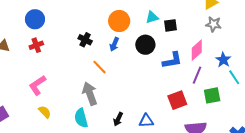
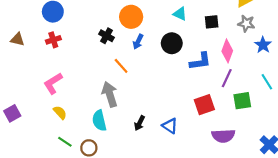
cyan triangle: (152, 17) -> (180, 14), turned 40
orange circle: (119, 21) -> (131, 17), moved
black square: (170, 25) -> (212, 22), moved
pink diamond: (197, 50) -> (227, 51), turned -30
blue star: (223, 60) -> (263, 45), moved
blue triangle: (146, 121) -> (170, 126), turned 35

